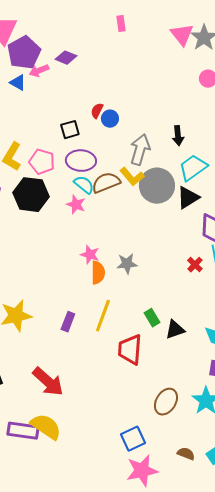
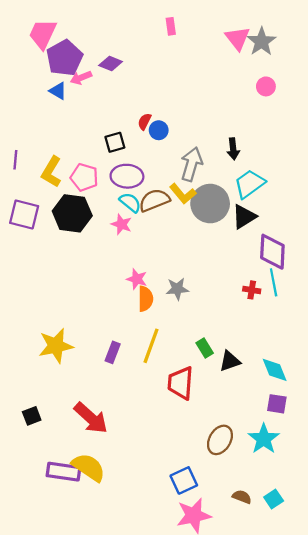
red cross: (195, 265) -> (252, 290), turned -35

